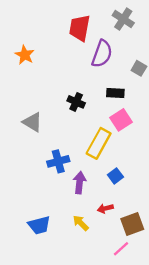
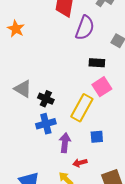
black cross: (76, 102) -> (46, 99), moved
blue square: (115, 176) -> (97, 137), turned 32
red arrow: (105, 208) -> (80, 163), moved

